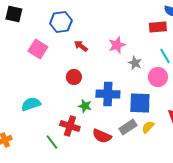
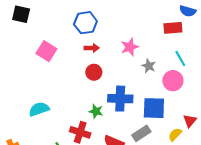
blue hexagon: (61, 22) -> (85, 23), moved
red arrow: (81, 46) -> (92, 48), turned 144
red circle: (74, 77) -> (94, 72), moved
yellow semicircle: (148, 127) -> (175, 134), moved

